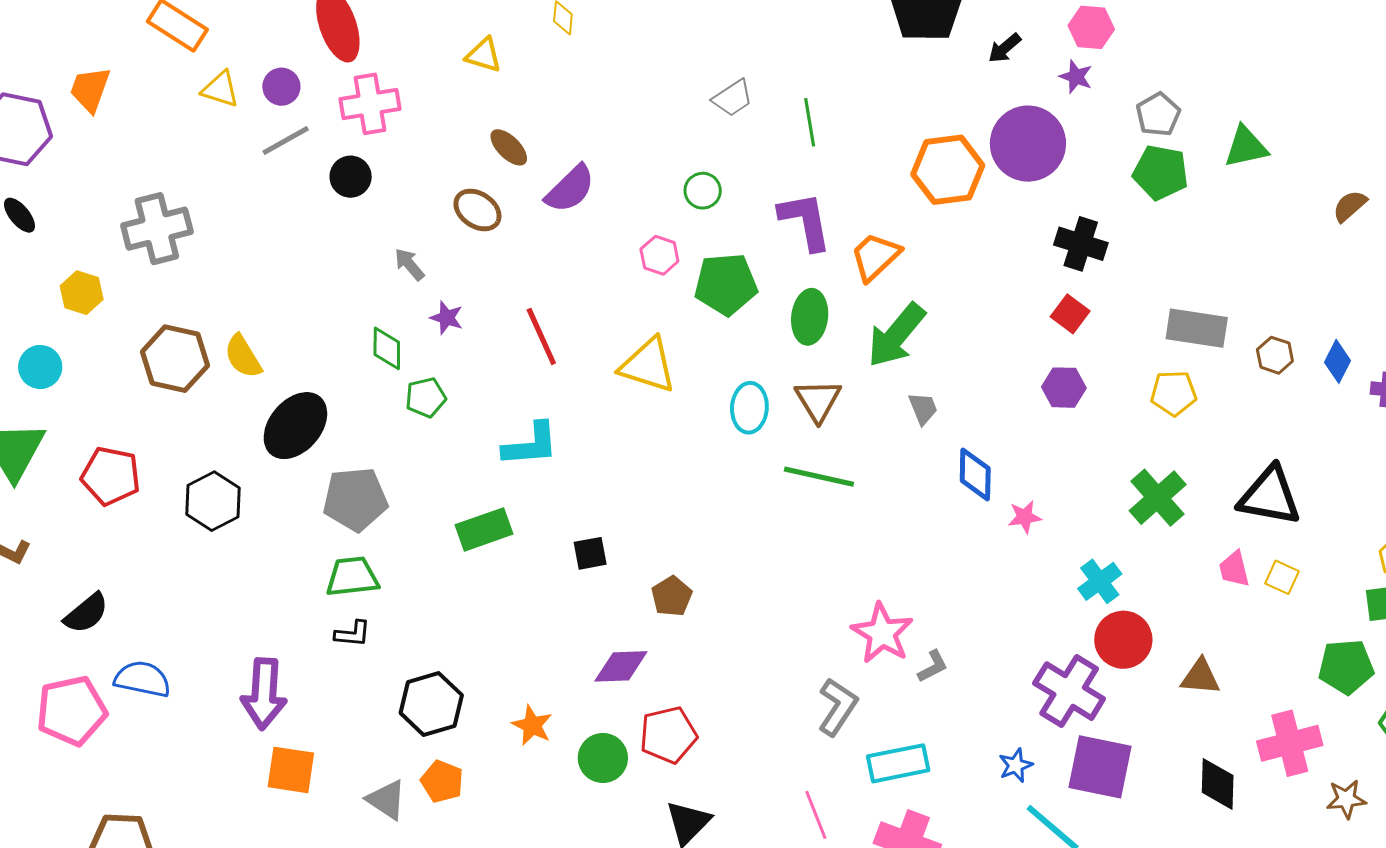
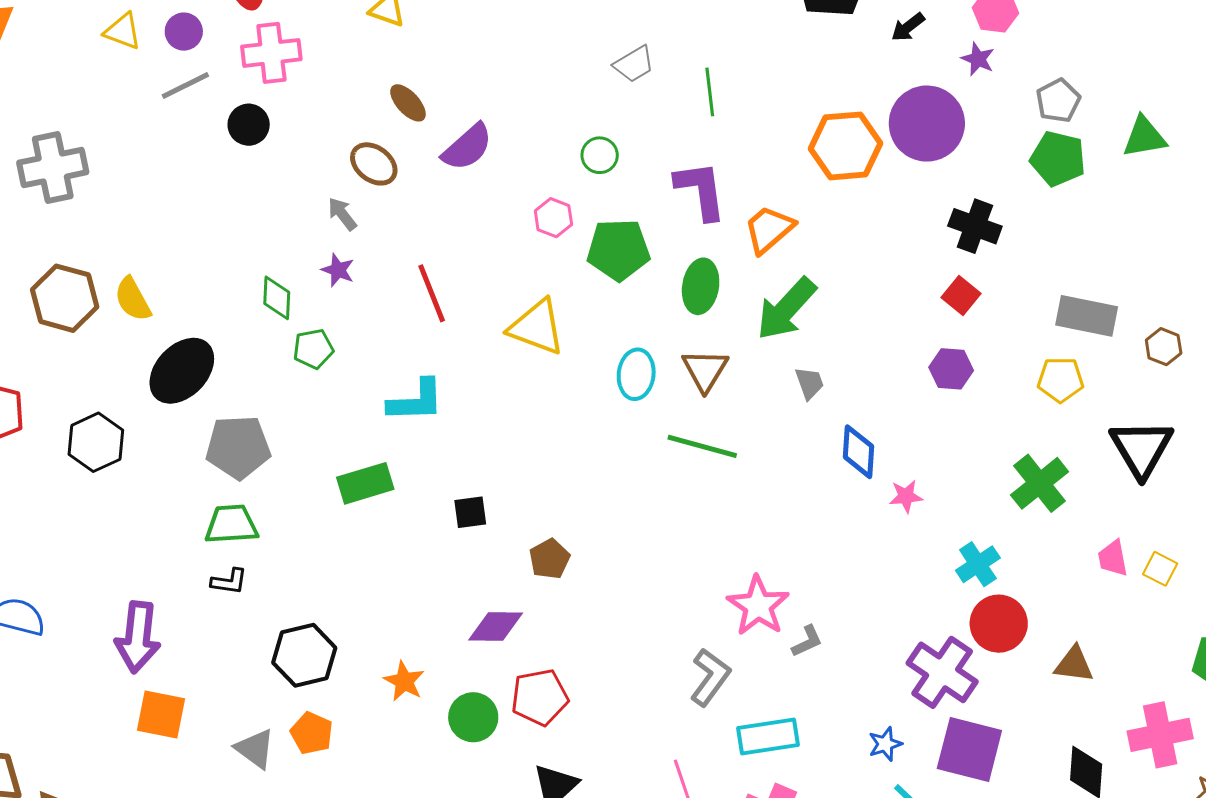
gray arrow: (409, 264) -> (342, 214), moved
black triangle: (1270, 496) -> (1142, 448), moved, turned 46

